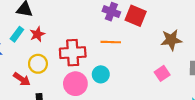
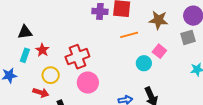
brown star: (171, 40) -> (158, 20), turned 30
orange line: (111, 42) -> (129, 35), moved
cyan circle: (101, 74) -> (144, 63), moved

